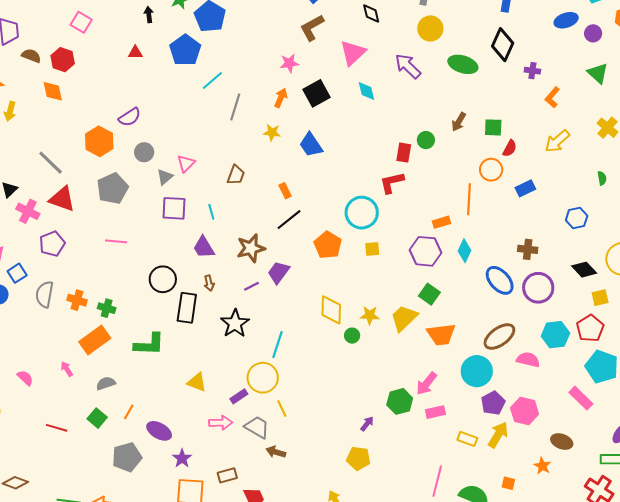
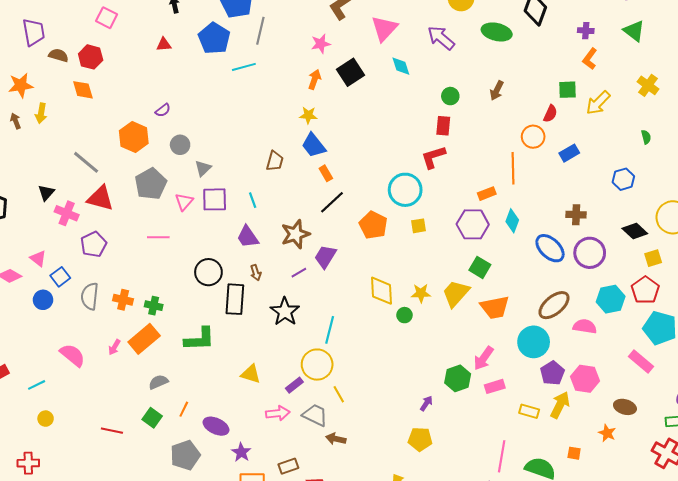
purple cross: (532, 71) -> (586, 31), moved
cyan line: (212, 80) -> (244, 67), turned 30
gray line: (235, 107) -> (260, 31), moved
purple semicircle: (130, 117) -> (163, 110), size x0.7
green square: (493, 127) -> (567, 90), moved
green circle: (426, 140) -> (450, 96), moved
blue trapezoid: (311, 145) -> (314, 145), moved
pink triangle: (186, 163) -> (184, 202), moved
pink arrow: (67, 369) -> (114, 347), moved, turned -112
pink semicircle: (25, 378) -> (72, 355), moved, size x1.5

